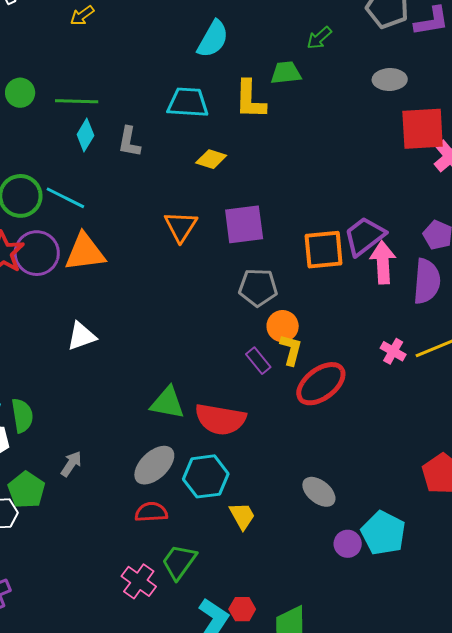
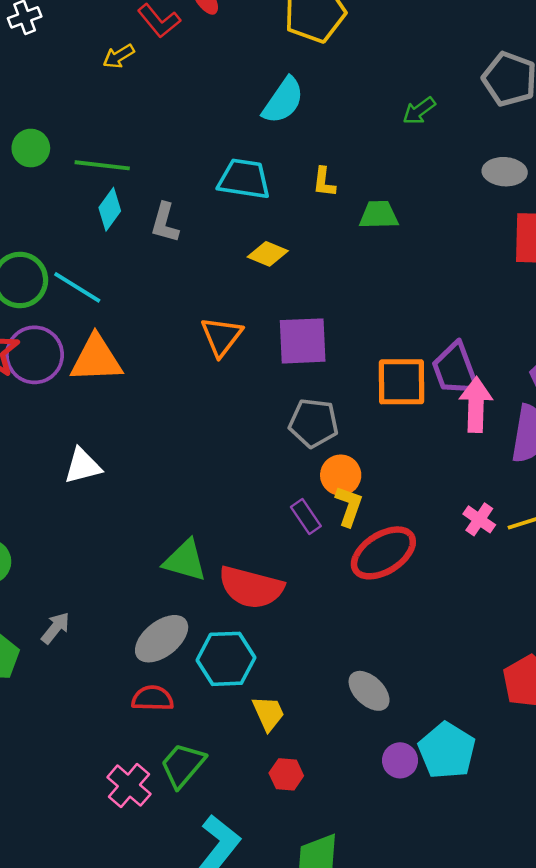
green trapezoid: (286, 73) -> (379, 215), moved
yellow L-shape: (250, 100) -> (324, 182), size x0.6
purple trapezoid: (365, 236) -> (455, 369), turned -78
red hexagon: (242, 609) -> (286, 774), moved

